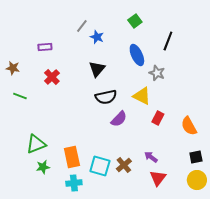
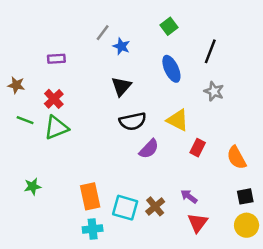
gray star: (157, 73) -> (214, 91), moved
red cross: (52, 77) -> (54, 99), moved
green triangle: (36, 144) -> (56, 128), moved
green star: (43, 167) -> (33, 186), moved

